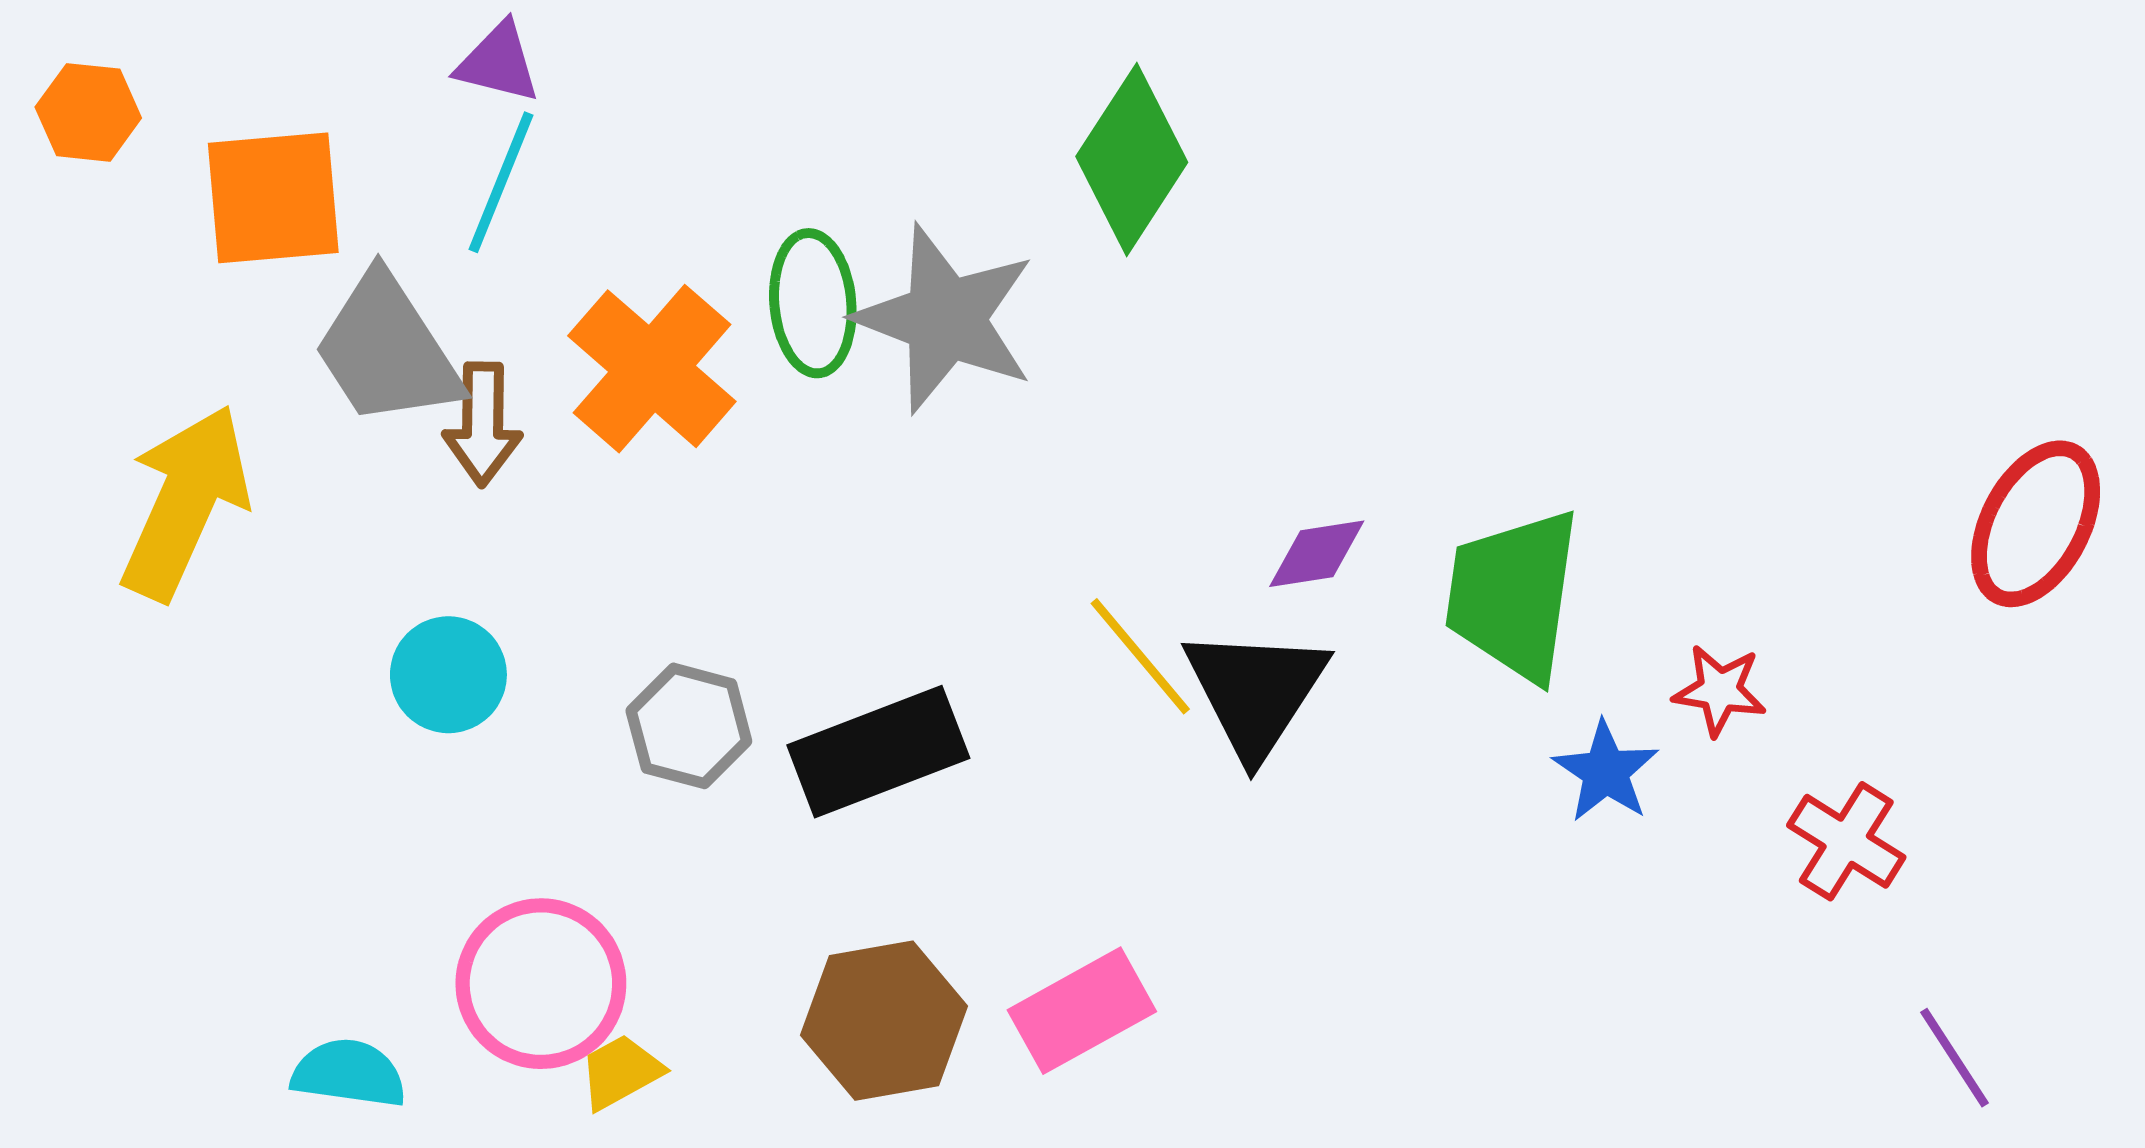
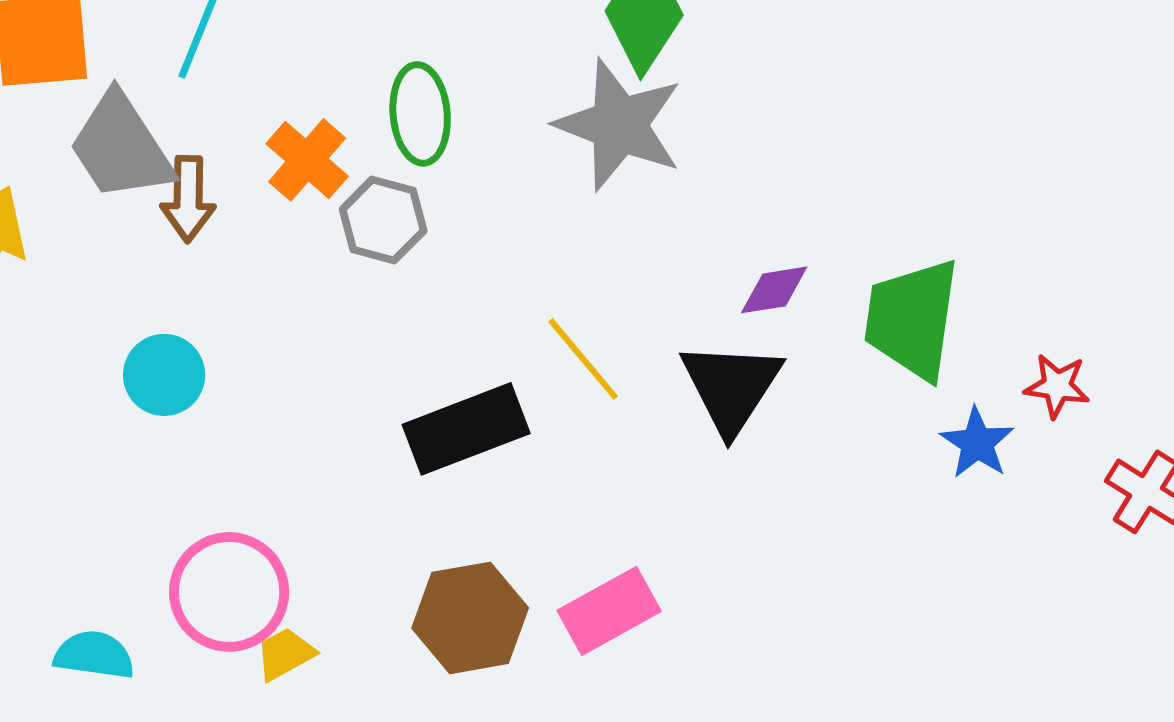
gray star: (945, 319) -> (619, 125), moved
orange cross: (652, 369) -> (307, 160), size x0.7
yellow line: (1140, 656) -> (583, 359), moved
gray hexagon: (689, 726) -> (383, 220), moved

